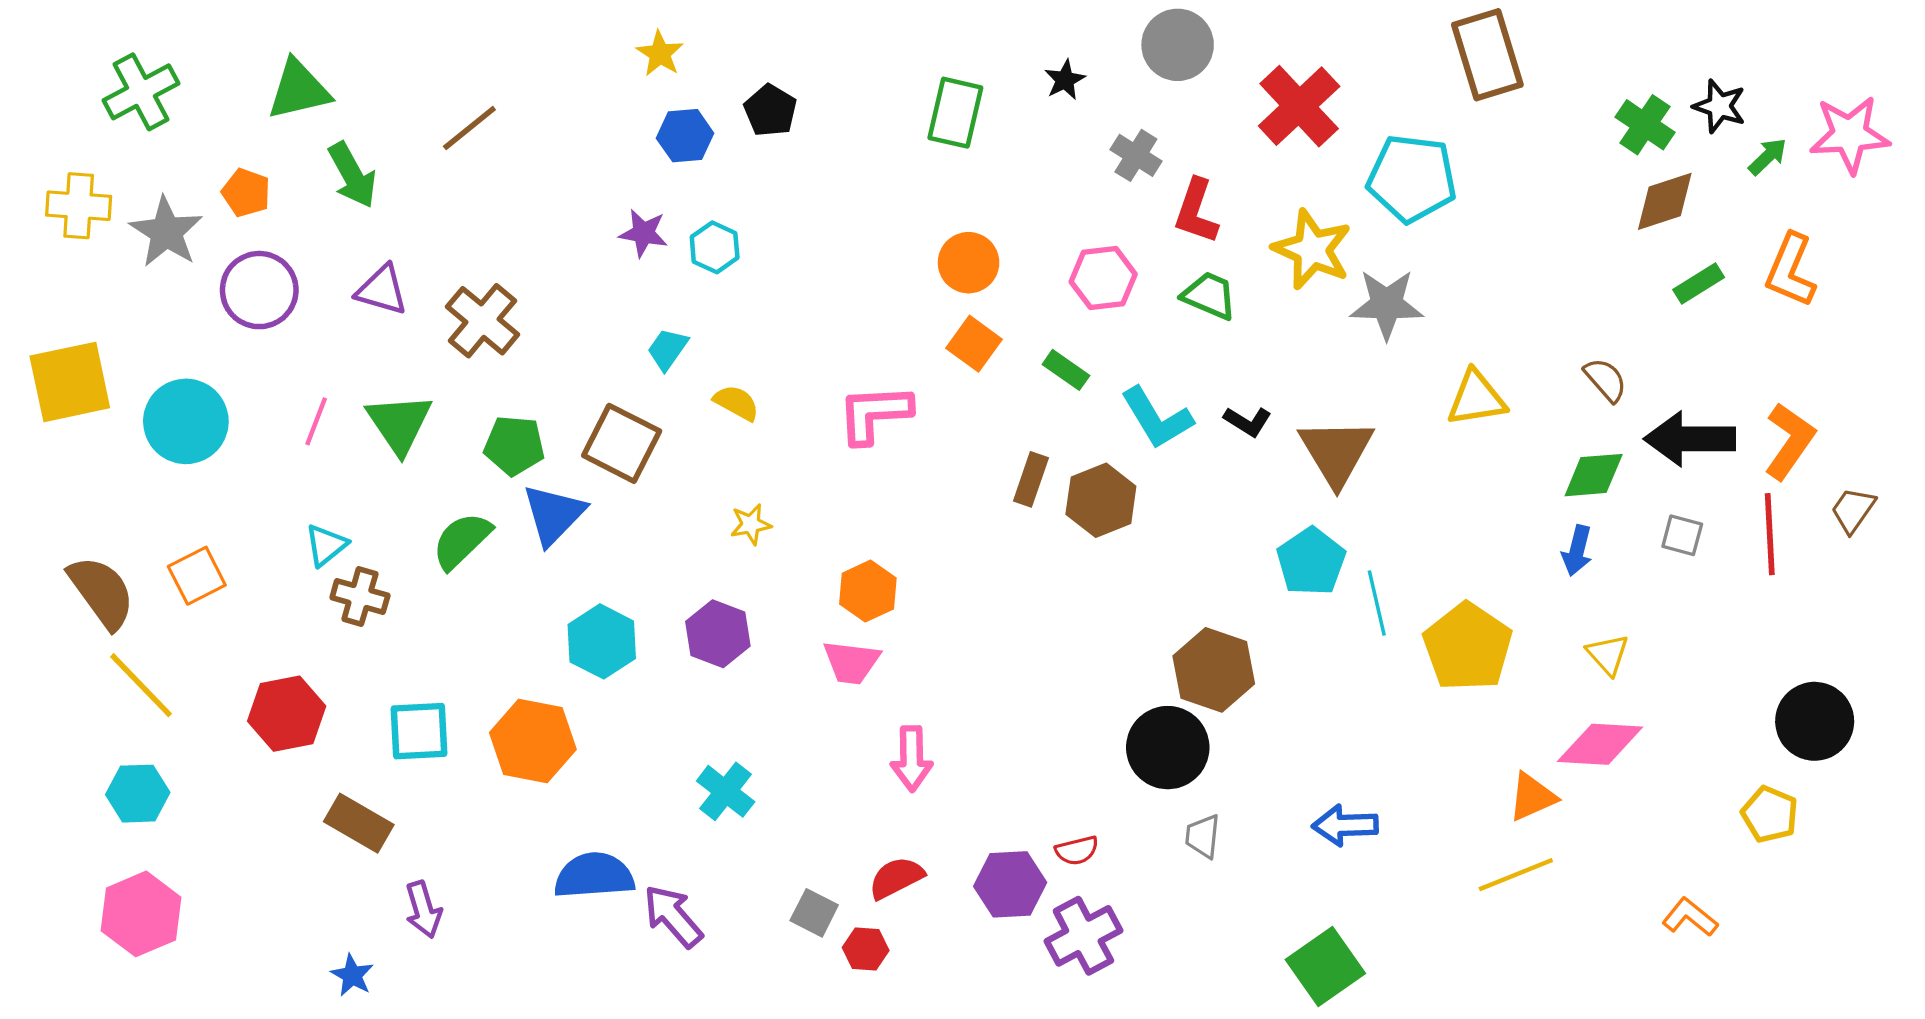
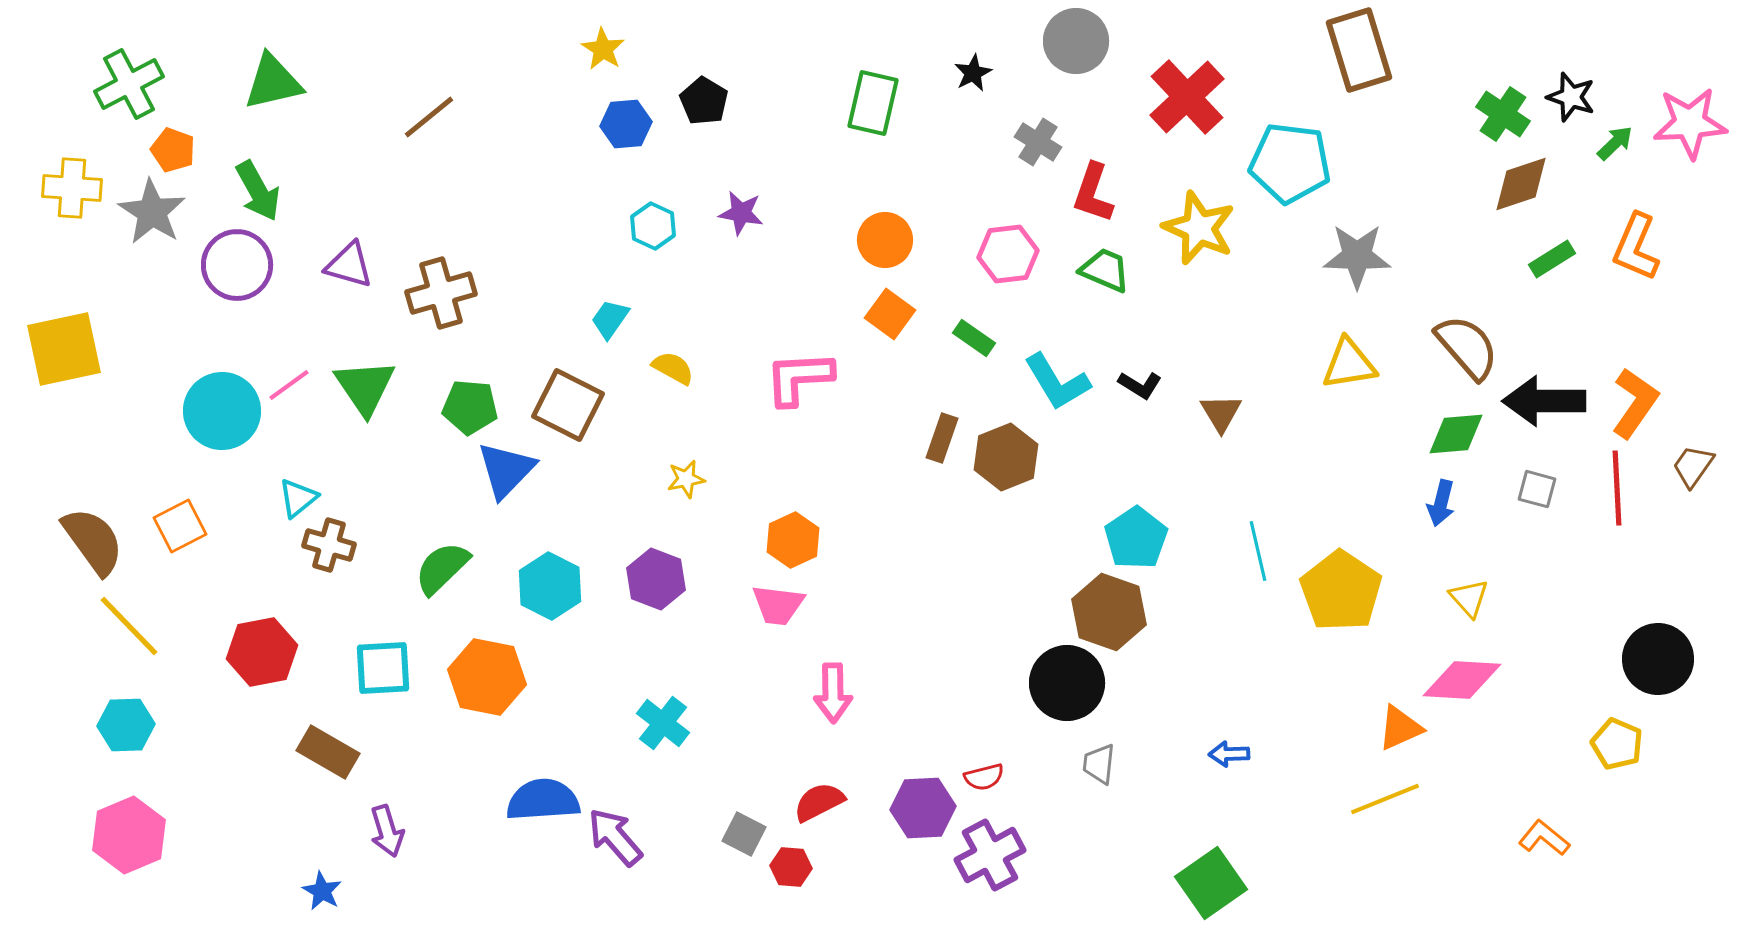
green arrow: (352, 175) -> (258, 191), moved
orange pentagon: (246, 193) -> (173, 150), moved
purple star: (643, 233) -> (741, 213), moved
gray star: (1387, 304) -> (1357, 256), moved
brown cross: (483, 321) -> (441, 293), turned 34
brown semicircle: (1606, 380) -> (1467, 347), size x1.6
cyan circle: (186, 421) -> (222, 411), moved
pink line: (316, 421) -> (289, 385), turned 33
brown triangle: (1336, 452) -> (1221, 413), size x0.6
green semicircle: (462, 541) -> (442, 568), moved
cyan pentagon: (1311, 561) -> (1136, 538), moved
blue arrow: (1345, 825) -> (1229, 754), size x0.7

